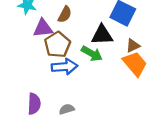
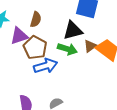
brown triangle: (133, 46) -> (90, 46), moved

